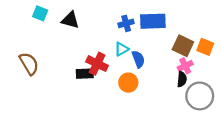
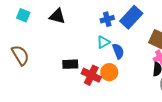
cyan square: (40, 13) -> (23, 15), moved
blue rectangle: (153, 21) -> (131, 17), turned -45
red cross: (97, 64) -> (91, 75), moved

